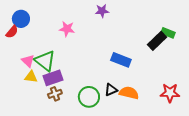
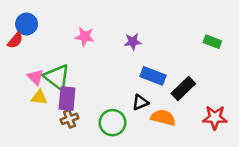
purple star: (102, 11) -> (133, 42), moved
black rectangle: (157, 41) -> (183, 88), moved
purple rectangle: (53, 78) -> (67, 99), turned -66
black triangle: (111, 90) -> (140, 102), moved

